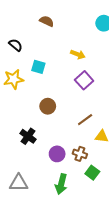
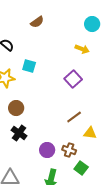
brown semicircle: (47, 21) -> (37, 22), turned 120
yellow arrow: (78, 54) -> (82, 49), moved
brown circle: (48, 106) -> (16, 108), moved

